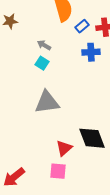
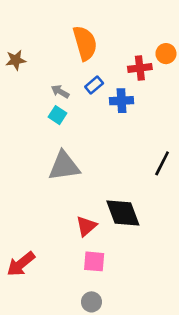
blue rectangle: (82, 26) -> (94, 85), moved
pink square: (58, 171) -> (94, 261), moved

